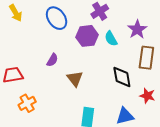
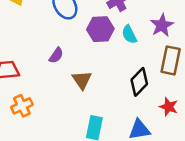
black diamond: (122, 77) -> (139, 82), turned 50

